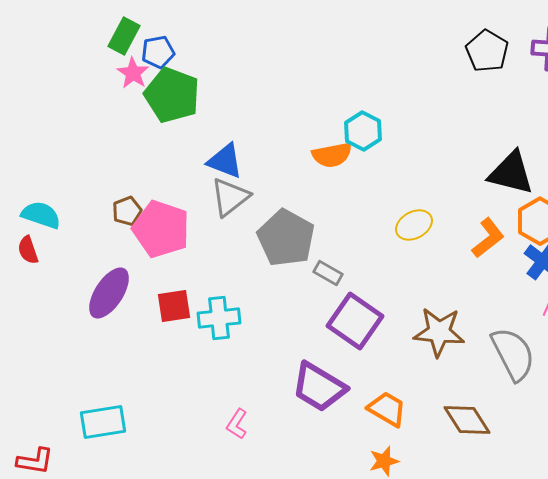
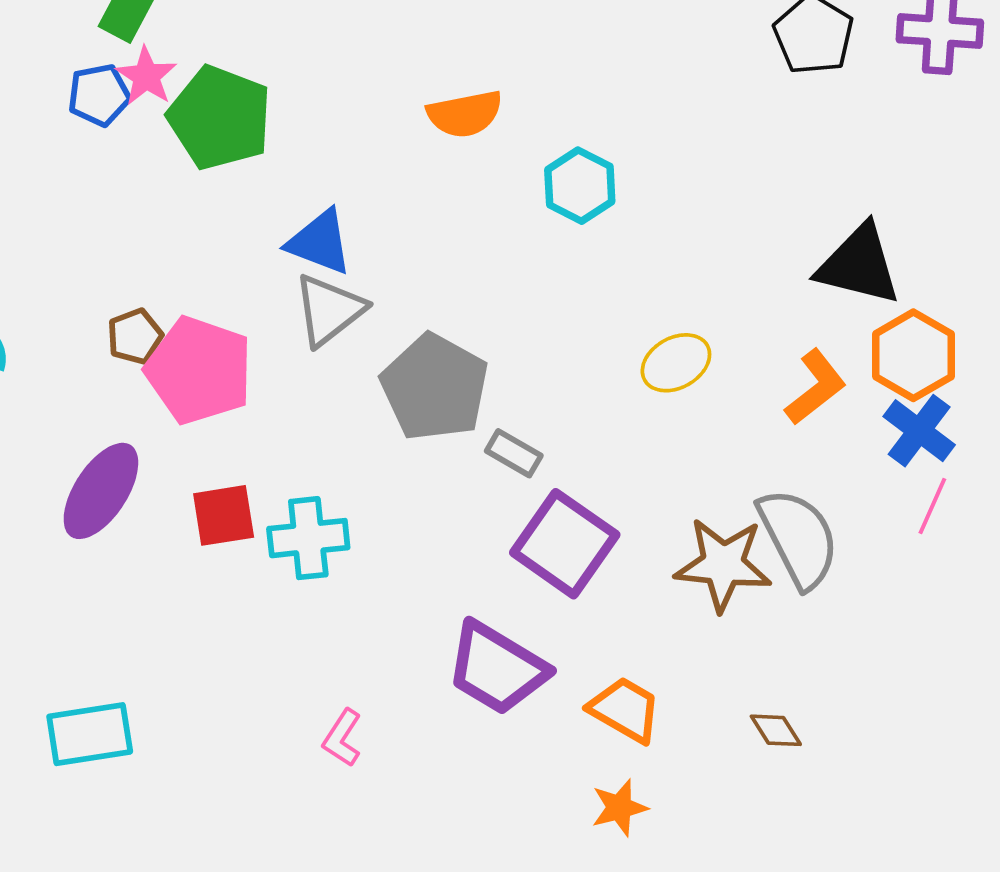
blue pentagon: (158, 52) -> (99, 95), moved
orange semicircle: (332, 155) -> (465, 114), moved
gray semicircle: (513, 354) -> (798, 538), moved
brown diamond: (467, 420) -> (776, 730), size x0.6

